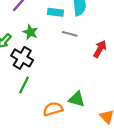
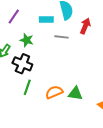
red arrow: (100, 49) -> (85, 26), moved
orange semicircle: (53, 109) -> (54, 92), moved

